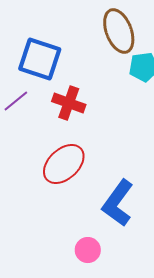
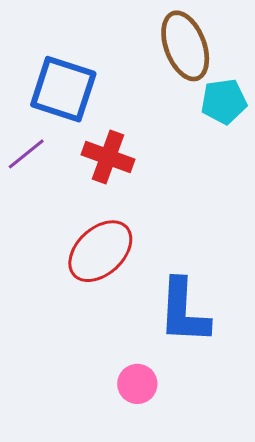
blue L-shape: (118, 203) -> (184, 311), turned -33

